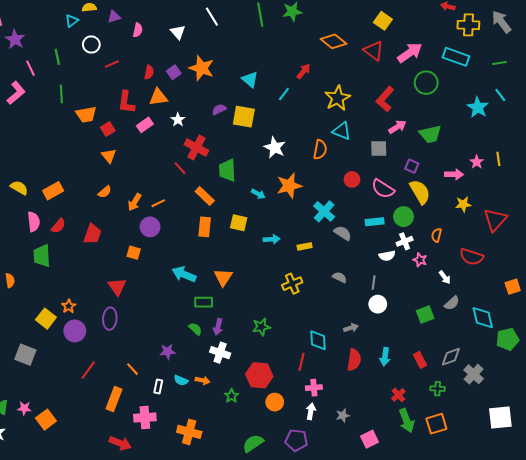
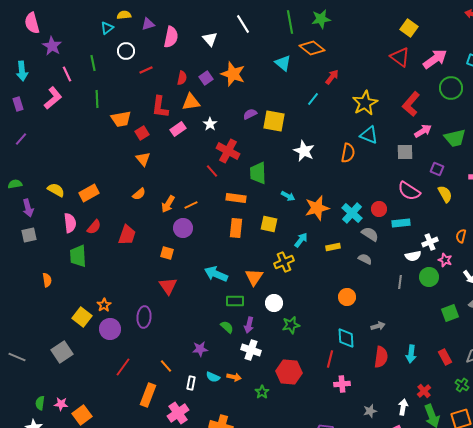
pink semicircle: (138, 30) -> (171, 37), size x1.5
orange diamond: (333, 41) -> (312, 48), moved
cyan triangle: (250, 80) -> (283, 63), moved
red circle: (352, 179) -> (379, 209), moved
orange star: (289, 186) -> (317, 208), moved
yellow semicircle: (420, 192) -> (445, 194), size x0.7
orange rectangle: (205, 196) -> (236, 198), turned -36
green circle: (404, 217) -> (429, 277), moved
cyan arrow: (272, 239) -> (301, 240), turned -49
gray semicircle: (340, 277) -> (365, 259), moved
yellow cross: (292, 284) -> (284, 262), moved
red triangle: (117, 287) -> (168, 286), moved
white circle: (378, 304) -> (274, 303), moved
gray square: (25, 355) -> (62, 352), turned 35
green cross: (438, 389) -> (462, 385), turned 32
orange circle: (275, 402) -> (347, 297), moved
white arrow: (311, 411) -> (403, 407), moved
pink cross: (145, 418) -> (178, 413), turned -30

